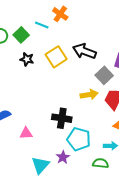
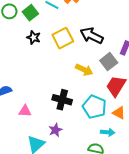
yellow arrow: (89, 95) -> (84, 70), moved, turned 30
cyan pentagon: (79, 139) -> (94, 107), moved
purple star: (63, 157) -> (55, 130), moved

